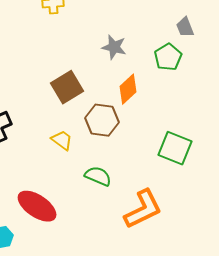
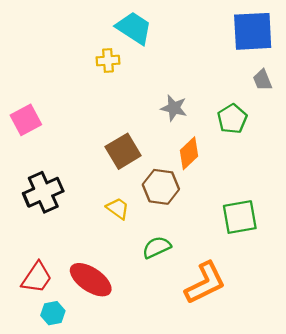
gray trapezoid: (185, 27) -> (262, 80), moved
green square: (175, 148) -> (240, 217), turned -32
green semicircle: (98, 176) -> (157, 247), turned -48

